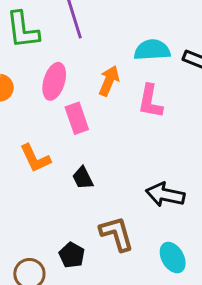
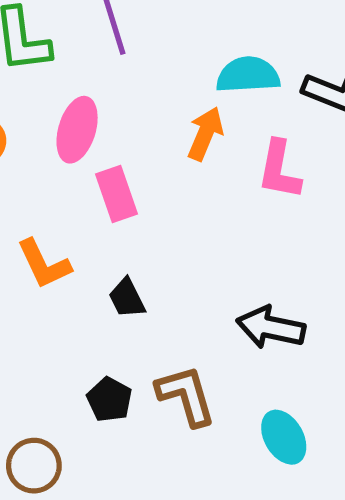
orange arrow: (109, 81) -> (205, 134), moved
pink L-shape: (150, 101) -> (279, 170), moved
black pentagon: (72, 255) -> (109, 400), moved

